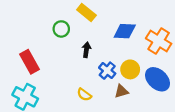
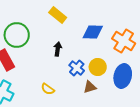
green circle: (61, 29) -> (17, 35), moved, size x1.6
blue ellipse: (158, 79) -> (123, 76), turned 60
yellow semicircle: (84, 95) -> (48, 89), moved

